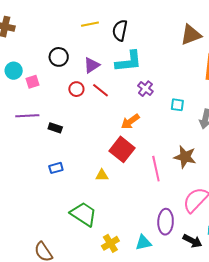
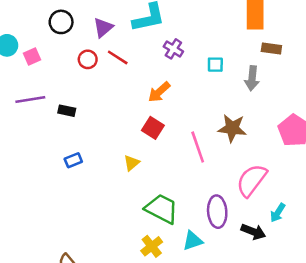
red square: (122, 149) -> (153, 128), size x0.7
yellow triangle: (102, 175) -> (131, 163), turned -32
green trapezoid: (84, 214) -> (162, 209), moved

